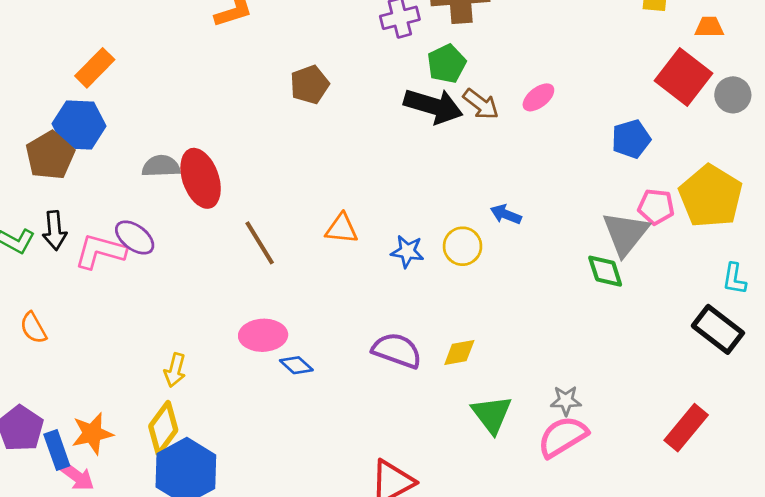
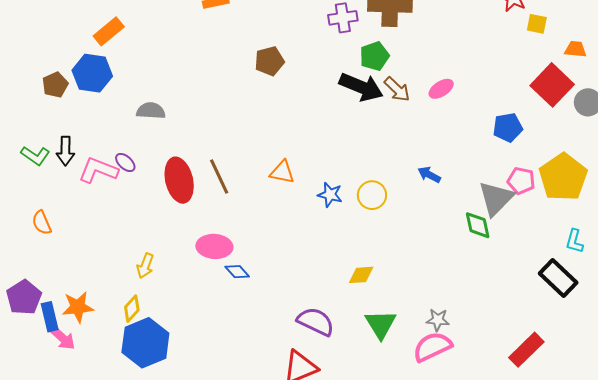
brown pentagon: (50, 155) -> (55, 85), moved, size x0.7
red ellipse: (201, 178) -> (179, 180), moved
blue arrow: (506, 214) -> (429, 175), moved
purple ellipse: (135, 238) -> (125, 163), size x0.7
purple semicircle: (397, 350) -> (316, 322), moved
yellow diamond: (163, 428) -> (132, 309), size x0.7

